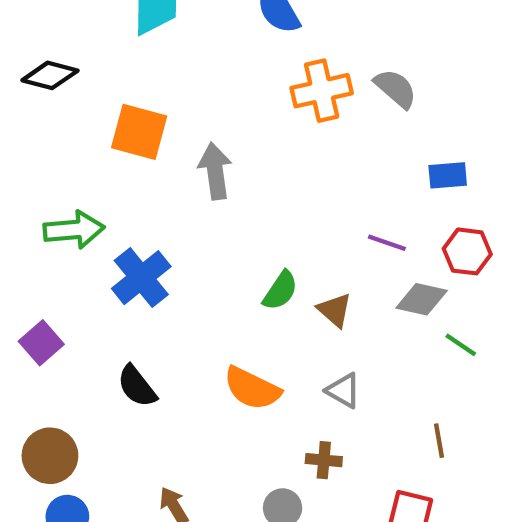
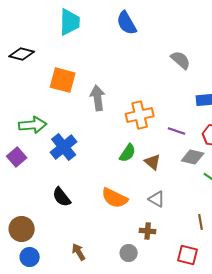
orange cross: (322, 91) -> (140, 115), moved
purple square: (41, 343) -> (17, 157), moved

